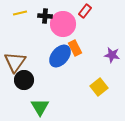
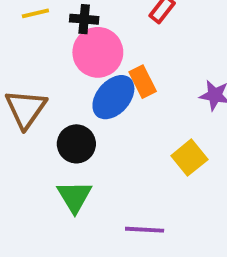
pink circle: (63, 24) -> (98, 52), moved
black circle: (24, 80) -> (76, 144), moved

